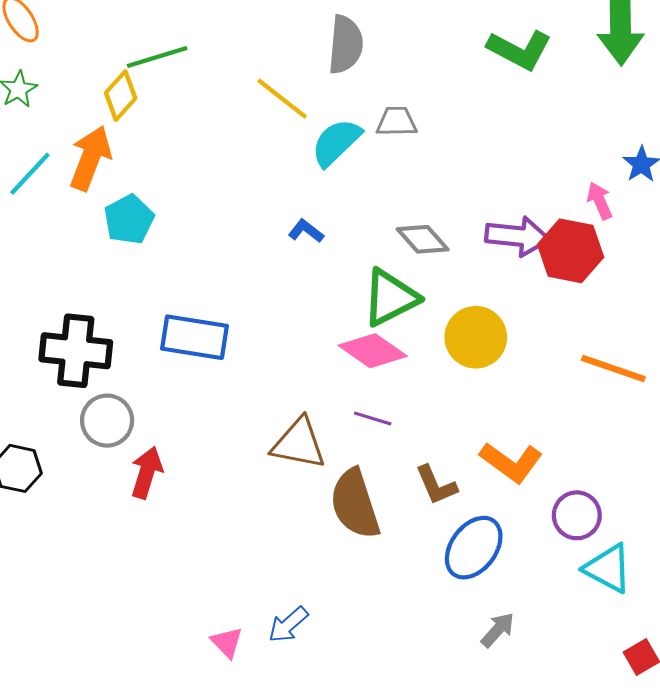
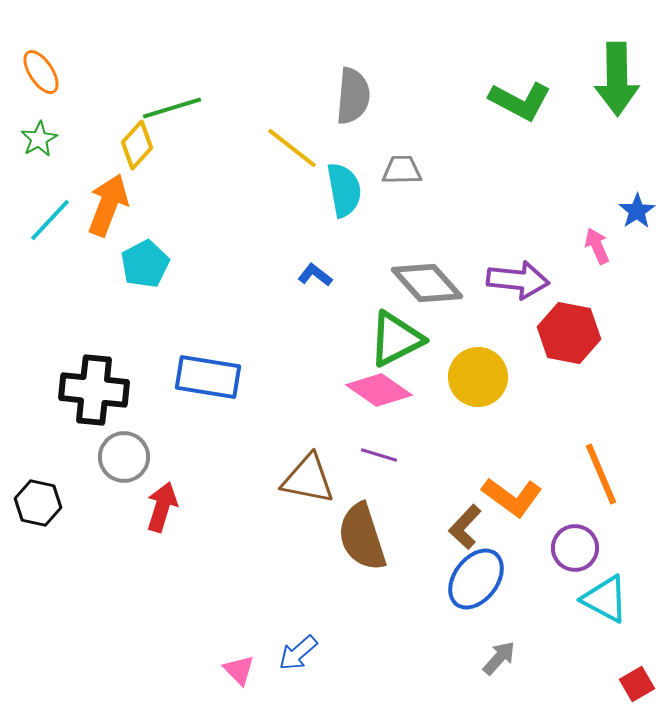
cyan semicircle: (336, 142) -> (344, 190), turned 124
gray diamond: (423, 239) -> (427, 283), size x1.4
red hexagon: (571, 251) -> (569, 333), moved
orange line: (613, 368) -> (601, 474), moved, turned 48
brown L-shape: (436, 485) -> (465, 527), moved, turned 66

